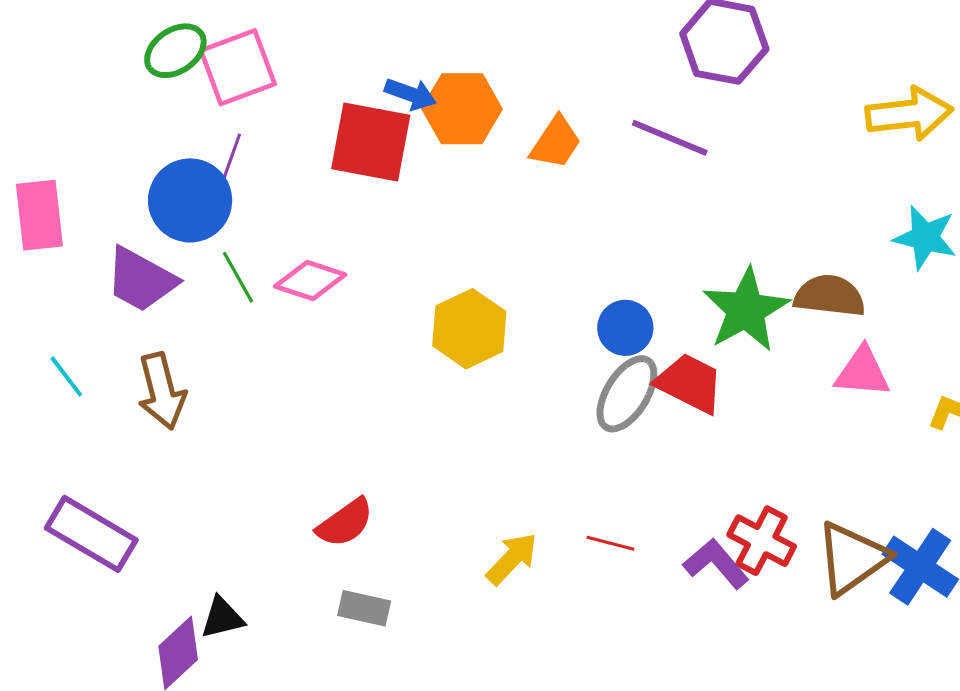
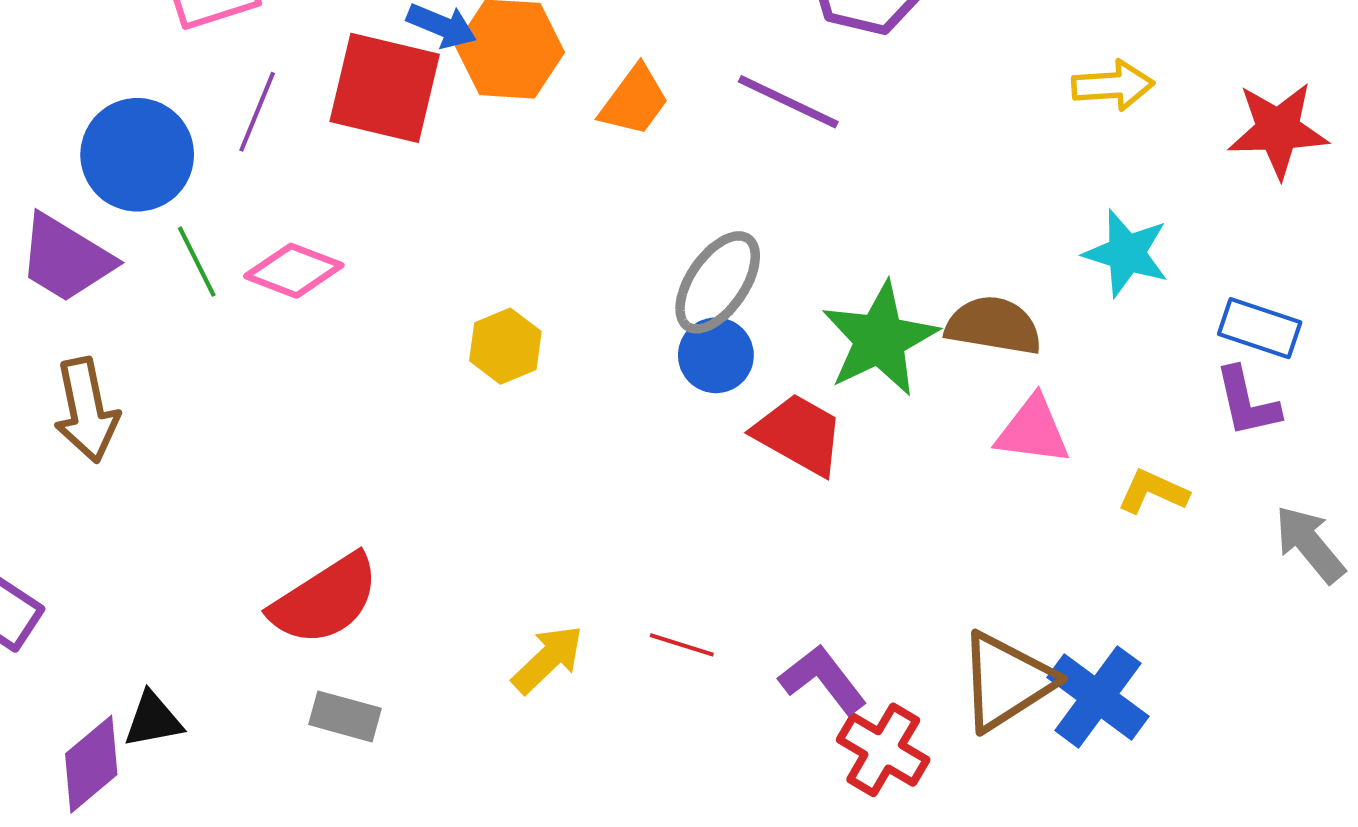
yellow arrow: (909, 114) -> (1113, 85), size x0.7
purple line: (229, 163) -> (257, 112), moved
yellow hexagon: (469, 329) -> (505, 346), size x0.7
gray ellipse: (627, 394) -> (718, 282), moved
red semicircle: (345, 523) -> (325, 600), size x1.4
red cross: (762, 541) -> (883, 750), moved

